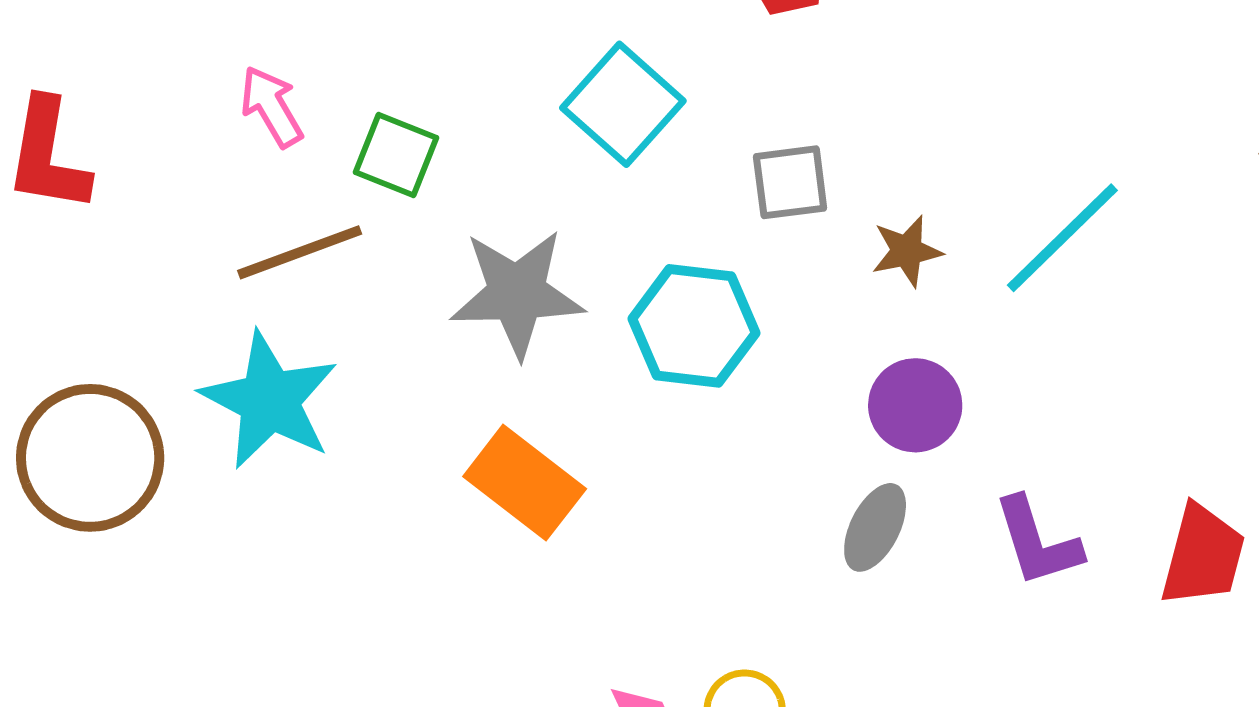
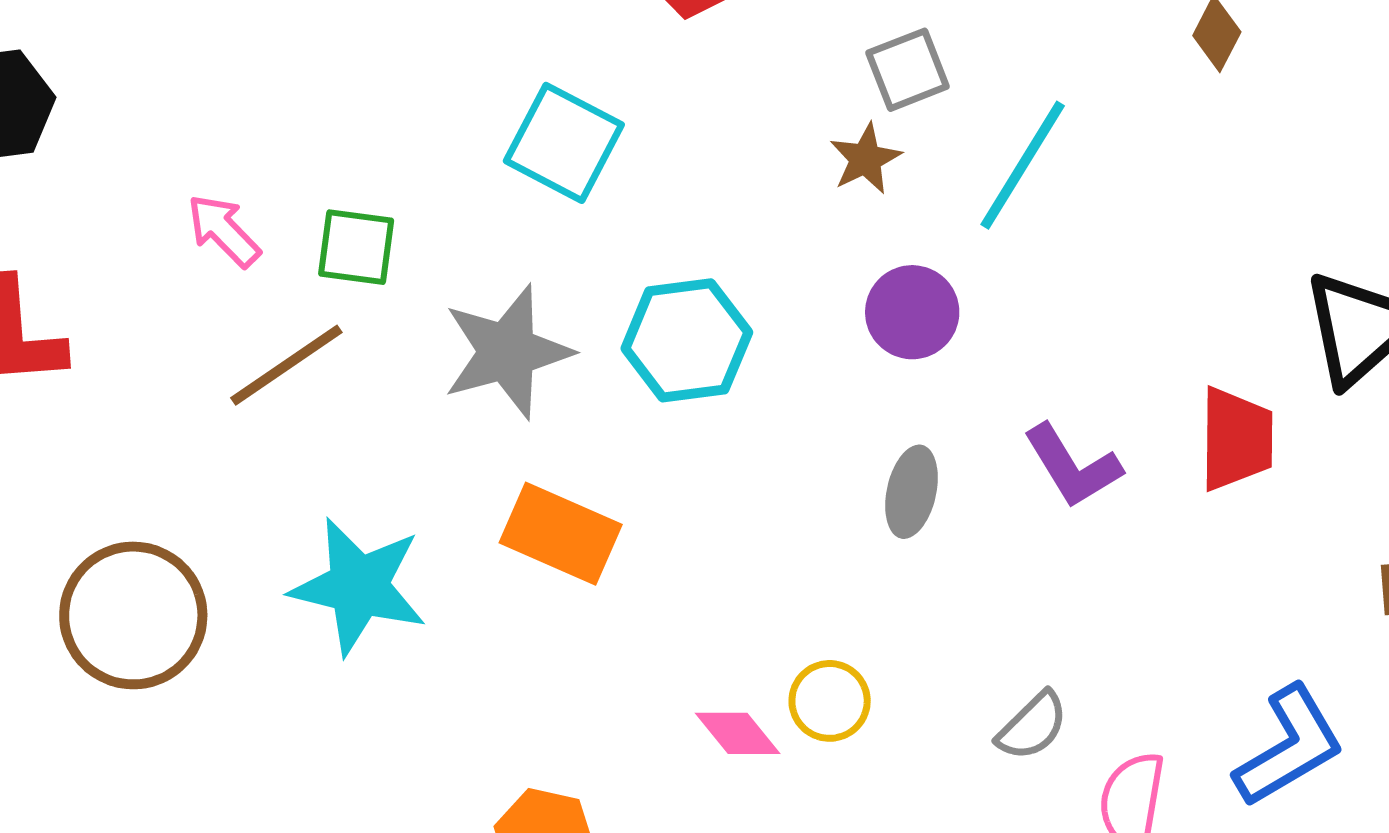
gray square: (790, 182) -> (908, 70), moved
brown star: (907, 251) -> (866, 159), moved
cyan star: (269, 400) -> (359, 586), moved
purple circle: (915, 405) -> (912, 312), moved

